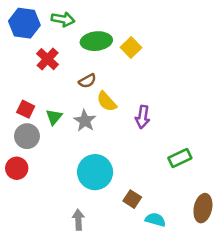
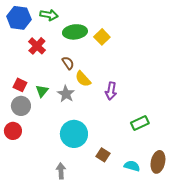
brown semicircle: (87, 81) -> (68, 63), turned -96
cyan semicircle: (155, 220) -> (132, 166), moved

